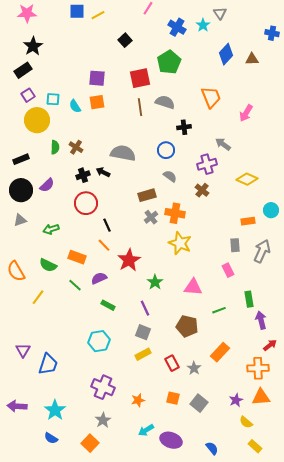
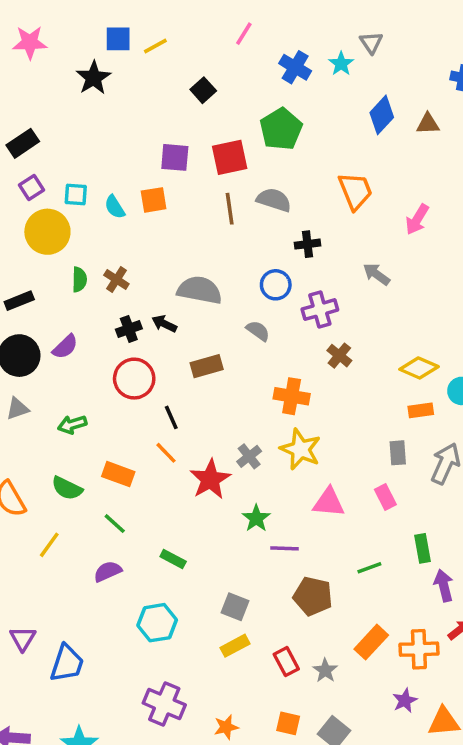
black star: (33, 46) -> (93, 78), moved
purple square: (97, 78) -> (175, 157), moved
purple cross: (207, 164) -> (320, 310), moved
gray semicircle: (170, 176) -> (258, 331), moved
yellow diamond: (247, 179) -> (419, 368), moved
brown rectangle: (147, 195) -> (207, 366), moved
gray cross: (151, 217) -> (249, 456), moved
purple semicircle: (99, 278) -> (108, 571), moved
pink triangle: (193, 287) -> (329, 502), moved
purple line: (145, 308) -> (285, 548), moved, turned -63
orange cross: (258, 368) -> (419, 649), moved
purple star: (236, 400) -> (405, 700), moved

